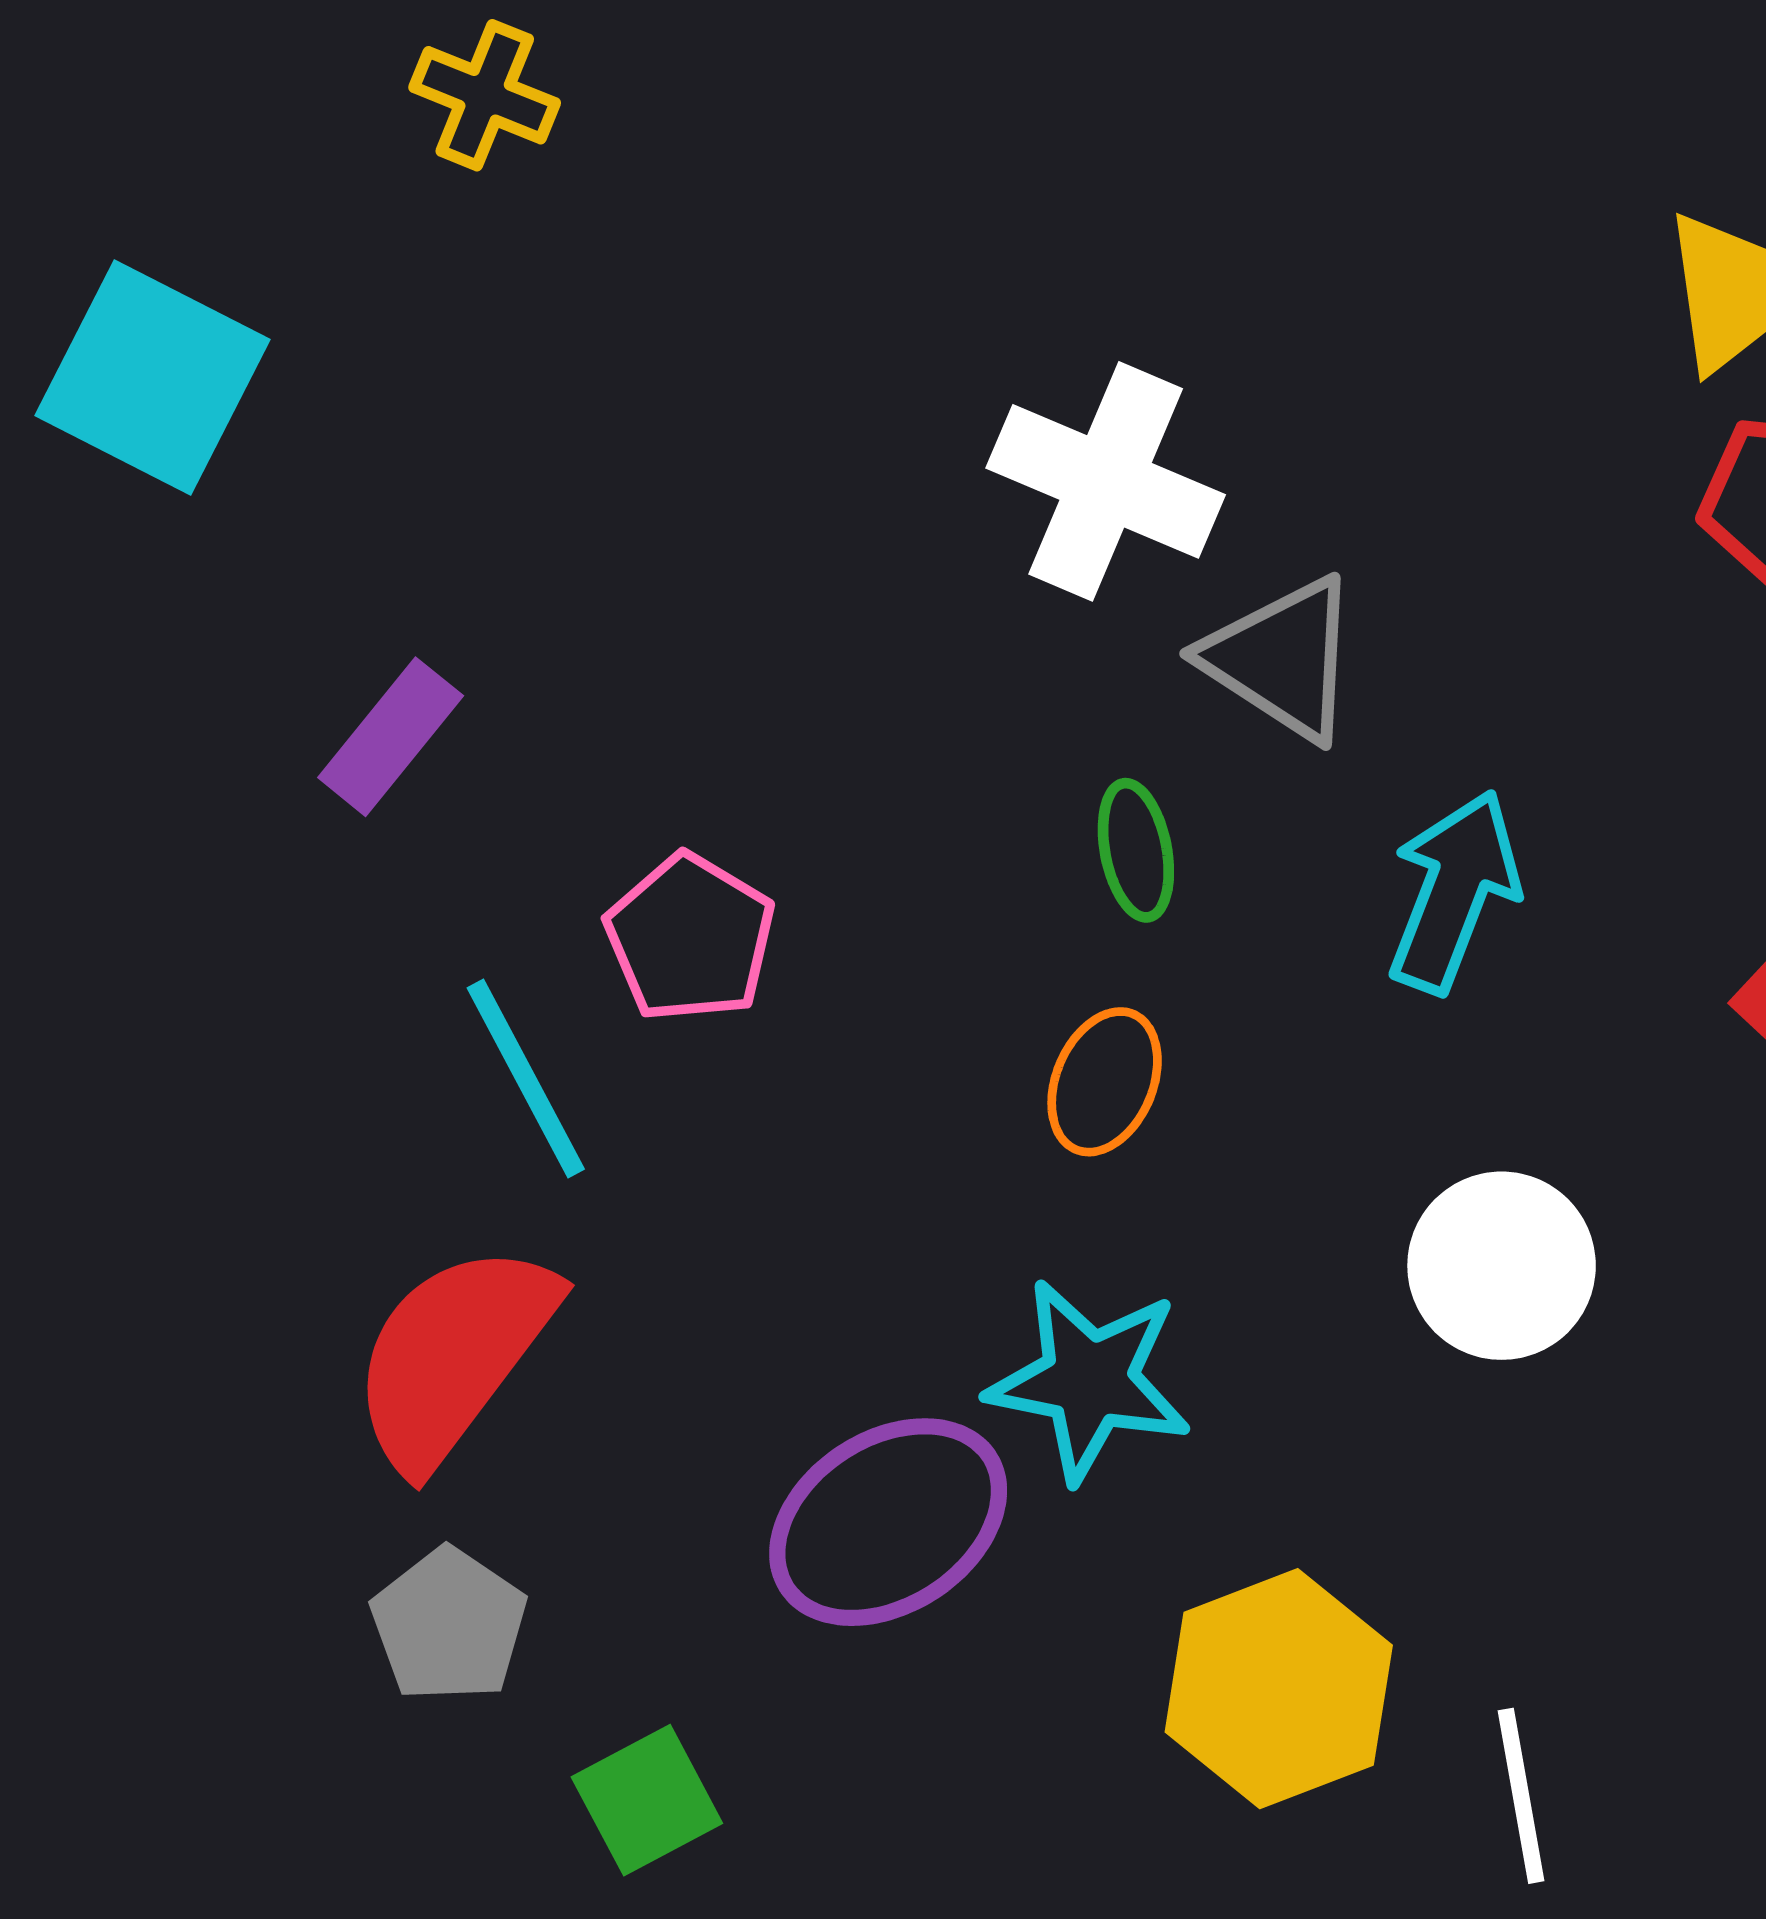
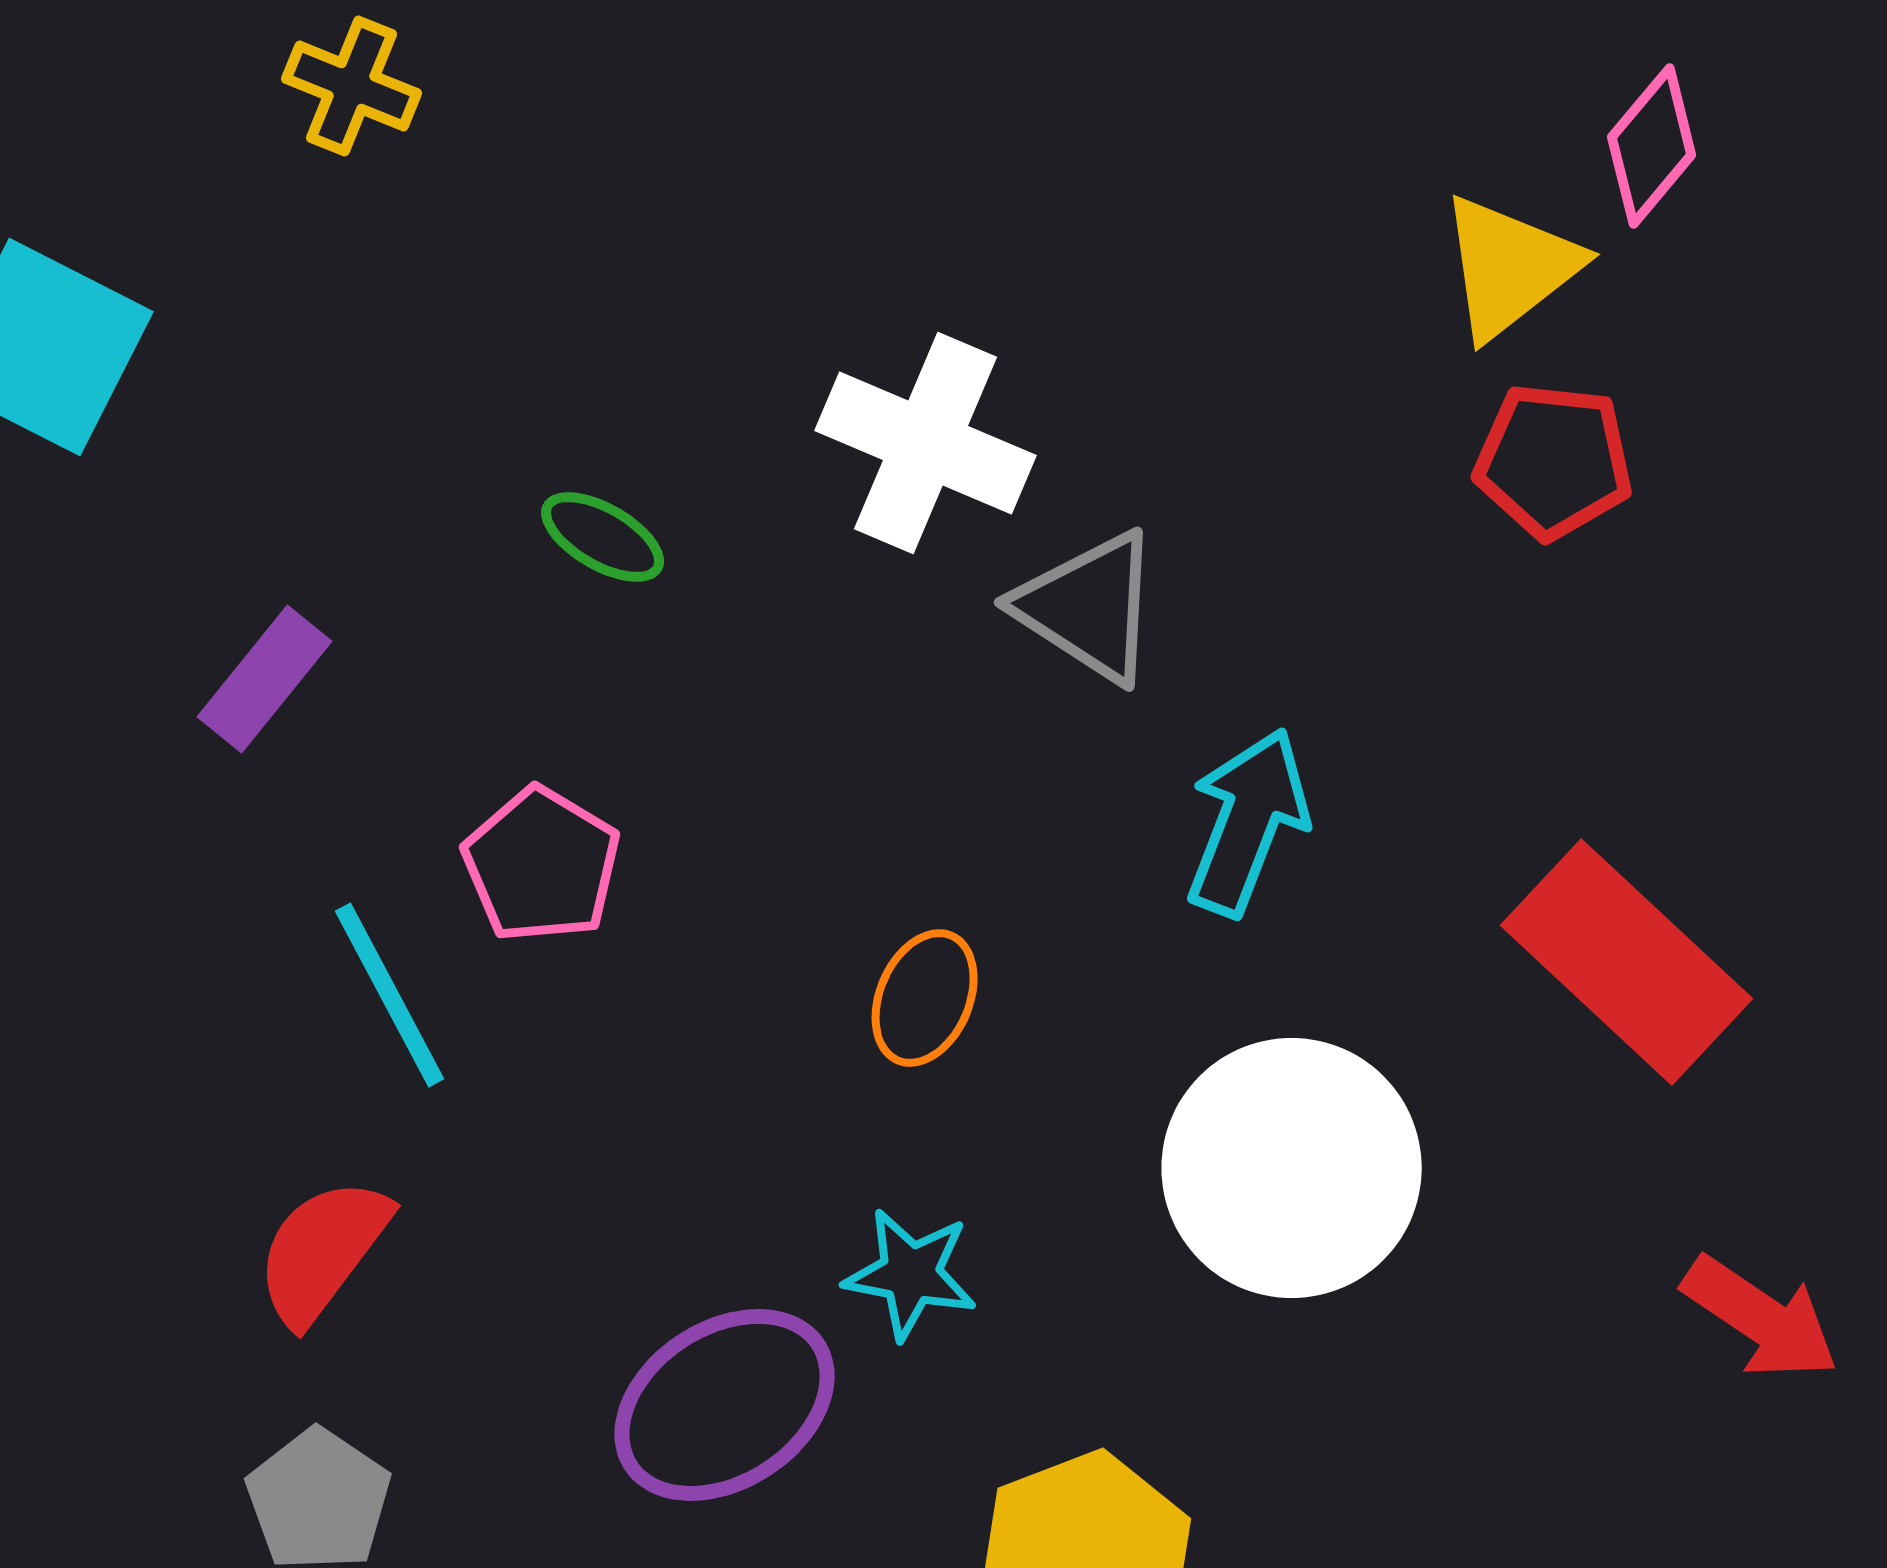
green ellipse: (1136, 850) -> (603, 537), moved, turned -49
white circle: (1502, 1266) -> (1292, 1168), size x1.5
red semicircle: (453, 1355) -> (323, 1251), size x0.7
cyan star: (1089, 1380) -> (911, 1274), size x0.7

